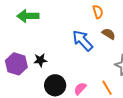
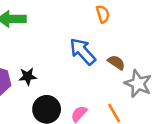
brown semicircle: (109, 34) -> (116, 62), moved

